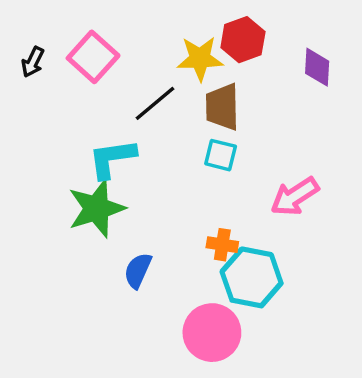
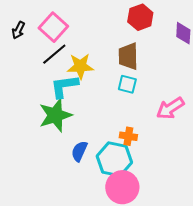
yellow star: (200, 59) -> (80, 66), moved
black line: (155, 103) -> (54, 54), moved
cyan hexagon: (252, 277) -> (114, 159), moved

